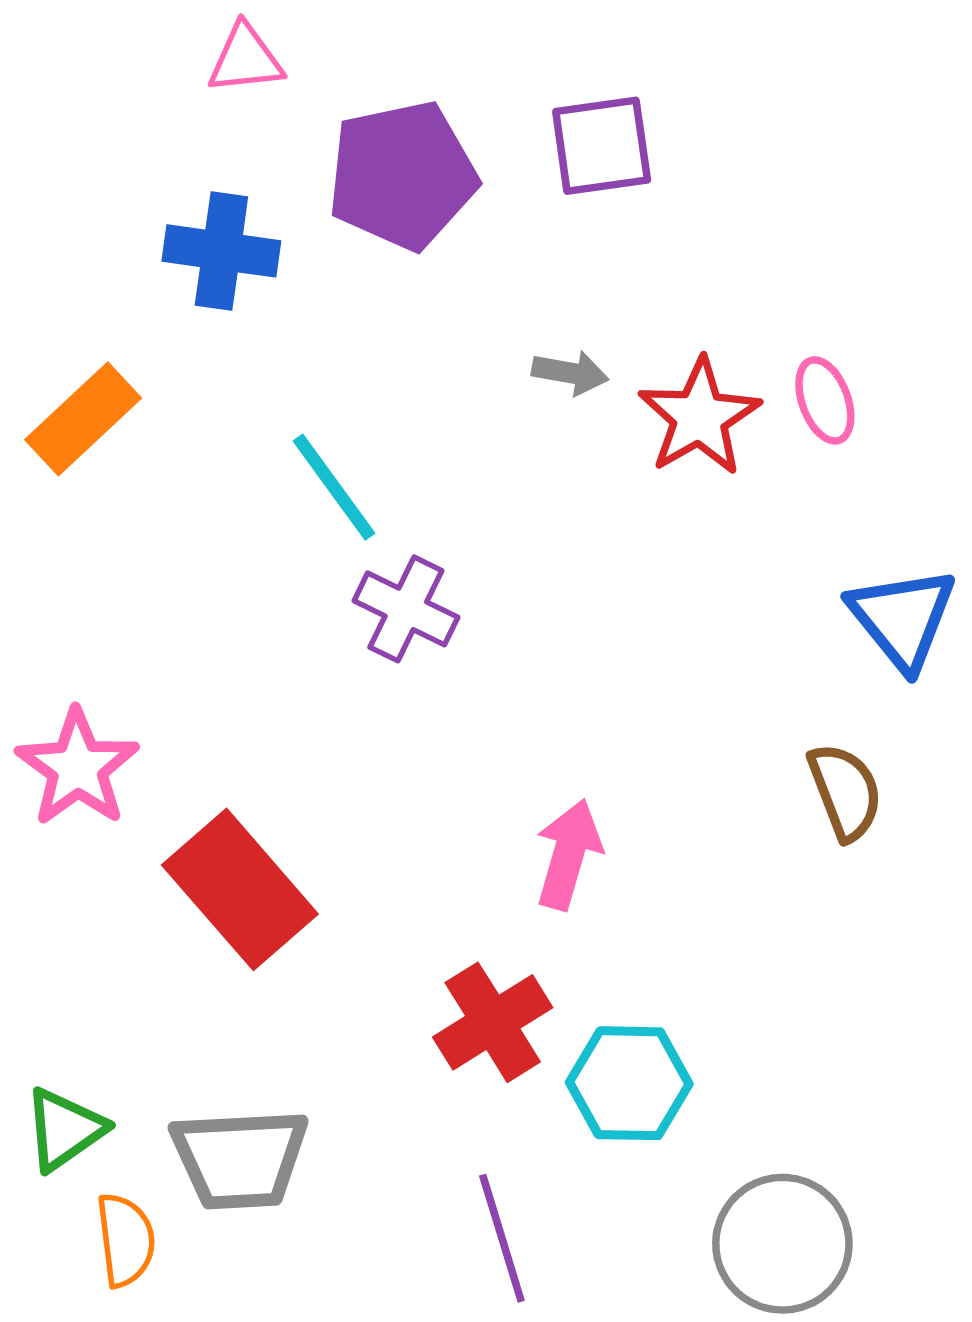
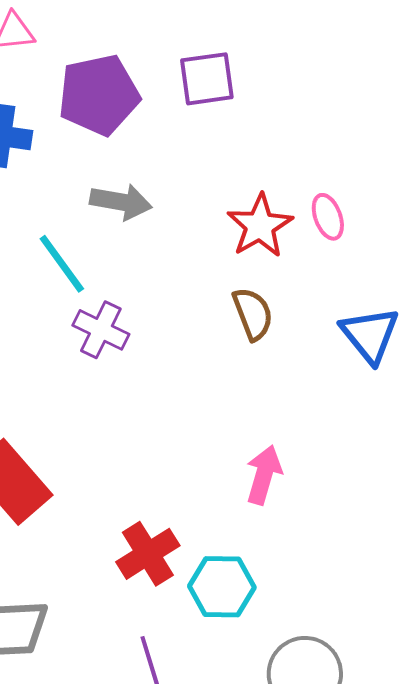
gray arrow: (570, 373) -> (121, 202), moved, size x1.5
brown semicircle: (845, 792) -> (253, 314), moved
pink arrow: (568, 854) -> (264, 475), moved

